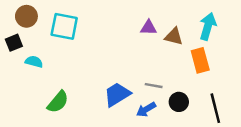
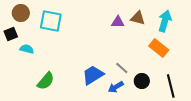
brown triangle: (174, 36) -> (138, 18), moved
orange rectangle: (200, 60) -> (159, 48), turned -36
gray line: (154, 86) -> (122, 68), turned 32

